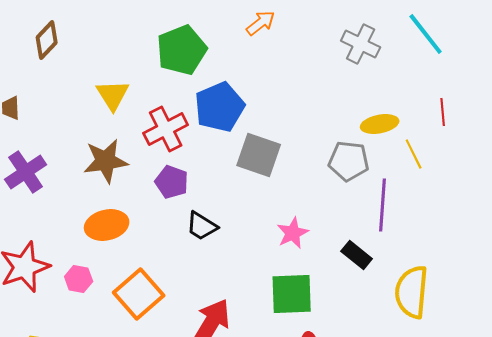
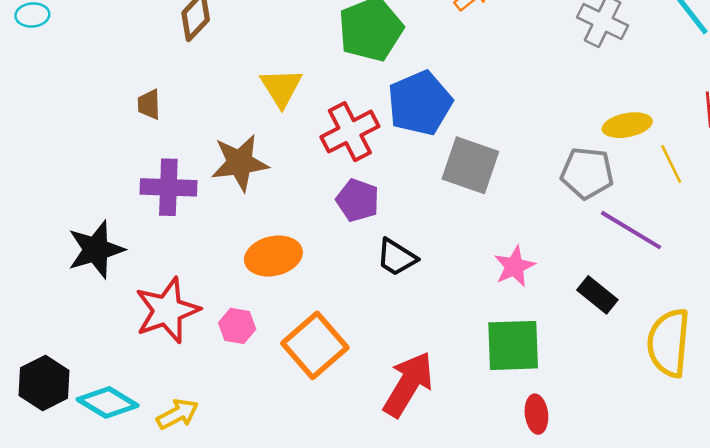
brown star: (106, 161) -> (240, 163), moved
purple cross: (26, 172) -> (168, 187), turned 36
purple line: (383, 205) -> (631, 230), turned -63

